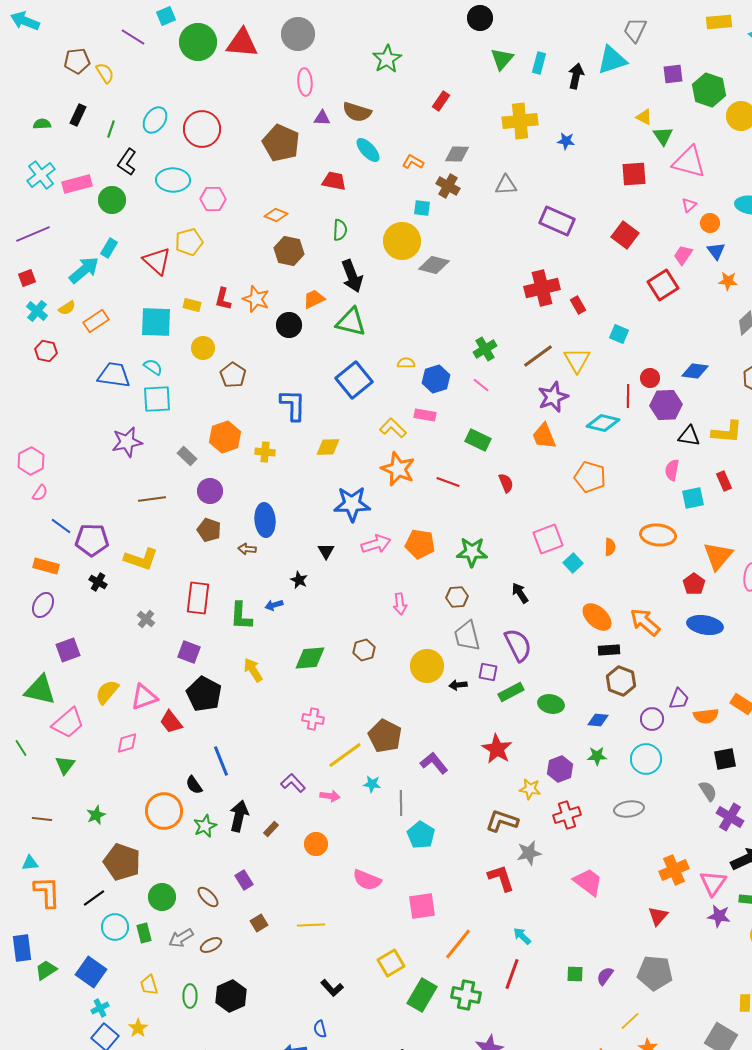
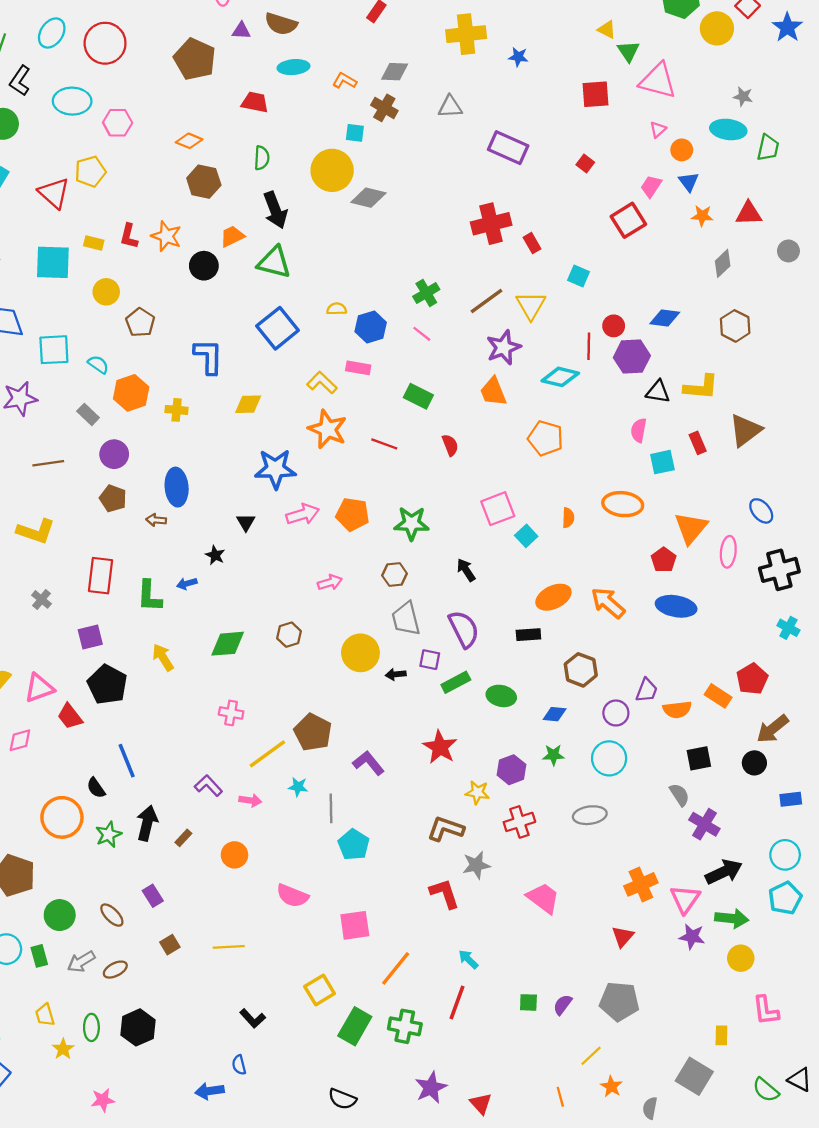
cyan ellipse: (368, 150) -> (294, 67), turned -52
red square: (625, 235) -> (585, 164), size x0.6
cyan semicircle: (153, 367) -> (98, 364), moved
pink arrow: (400, 604) -> (330, 582), turned -100
orange ellipse: (597, 617) -> (553, 597), turned -68
black rectangle: (609, 650) -> (528, 635), moved
purple square: (189, 652) -> (90, 637), turned -35
yellow star: (138, 1028) -> (63, 1049), moved

